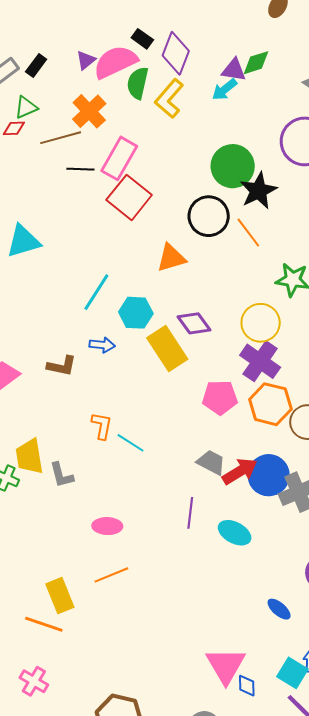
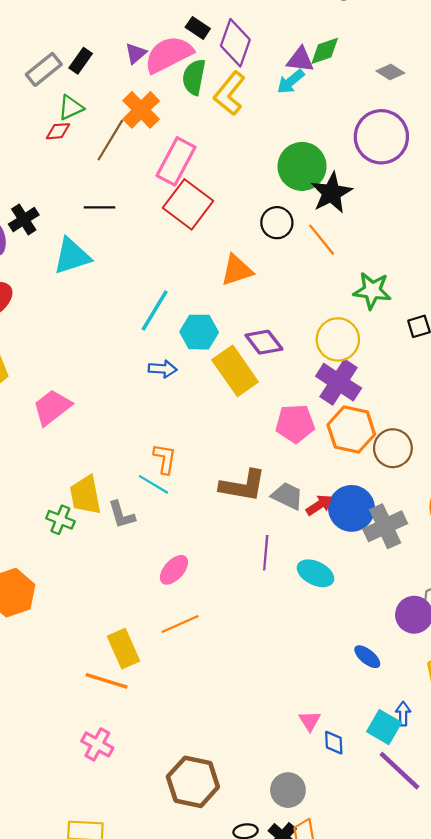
brown line: (61, 138) -> (110, 140), turned -42
black line: (80, 169) -> (99, 207), moved
black circle: (209, 216) -> (277, 223), size x0.7
brown L-shape: (62, 366) -> (243, 486), moved, size x1.4
cyan line: (131, 443) -> (153, 484), moved
red arrow: (240, 471) -> (319, 505), size x0.7
pink ellipse: (107, 526) -> (174, 570), turned -48
pink triangle: (226, 665) -> (310, 721), size x0.5

